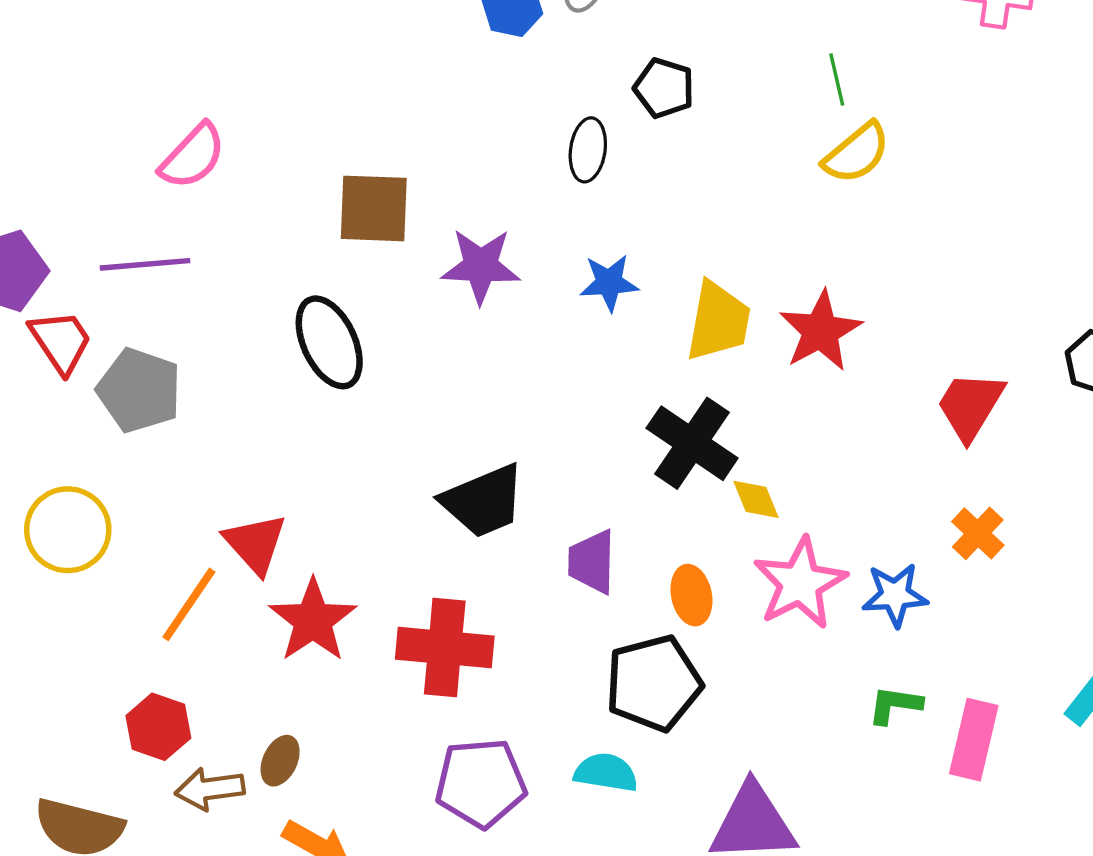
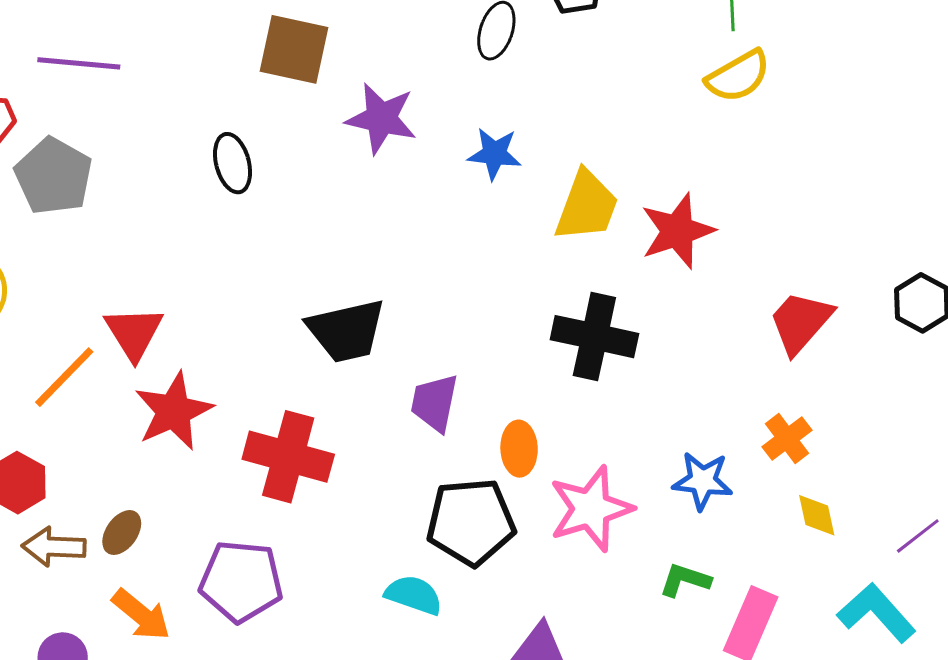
black ellipse: (329, 342) -> (233, 163), size x0.7
black cross: (692, 443) -> (594, 337), moved, turned -32
yellow diamond: (756, 499) -> (817, 515), moved
pink star: (800, 583) -> (591, 509), moved
purple pentagon: (481, 783) -> (241, 581), moved

